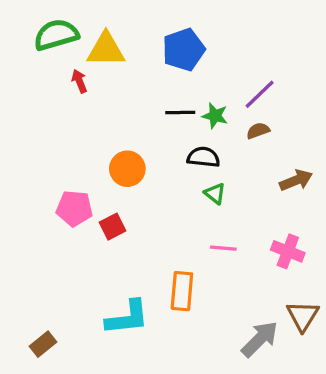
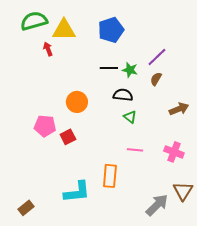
brown semicircle: (258, 131) -> (156, 79), turned -40

